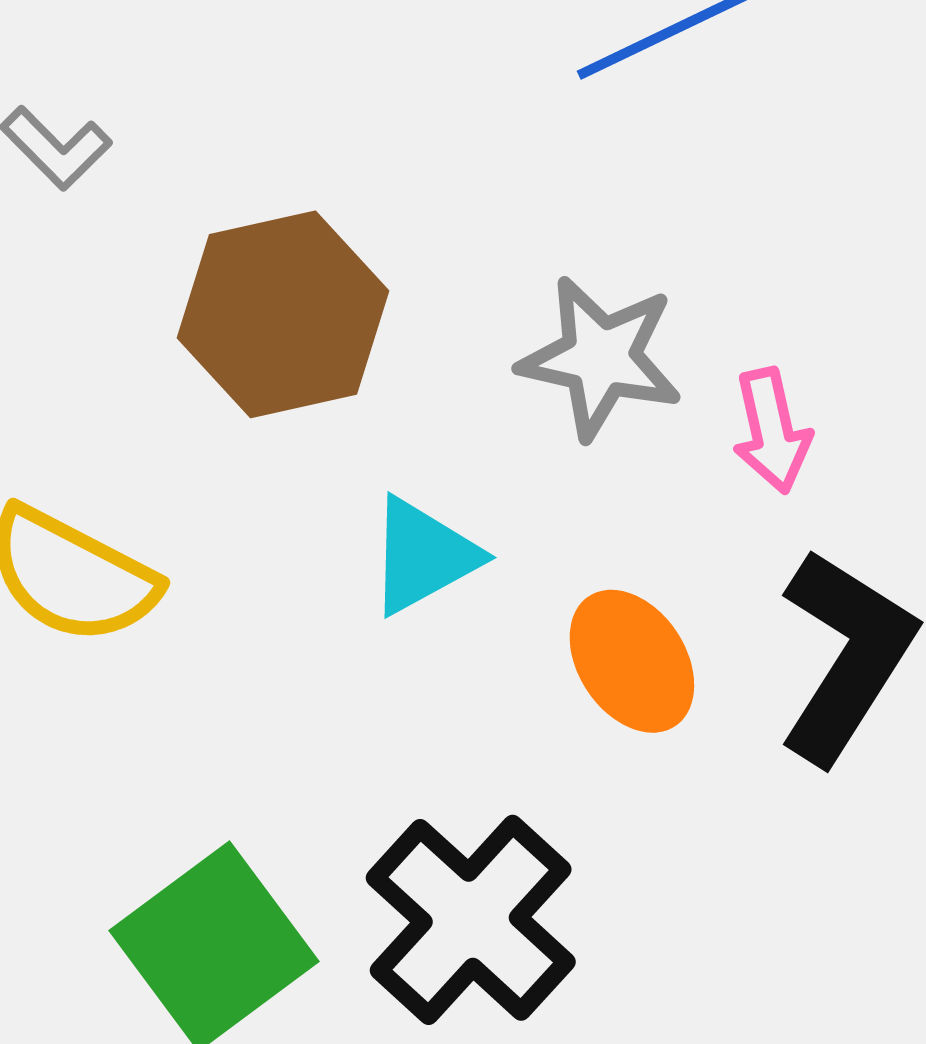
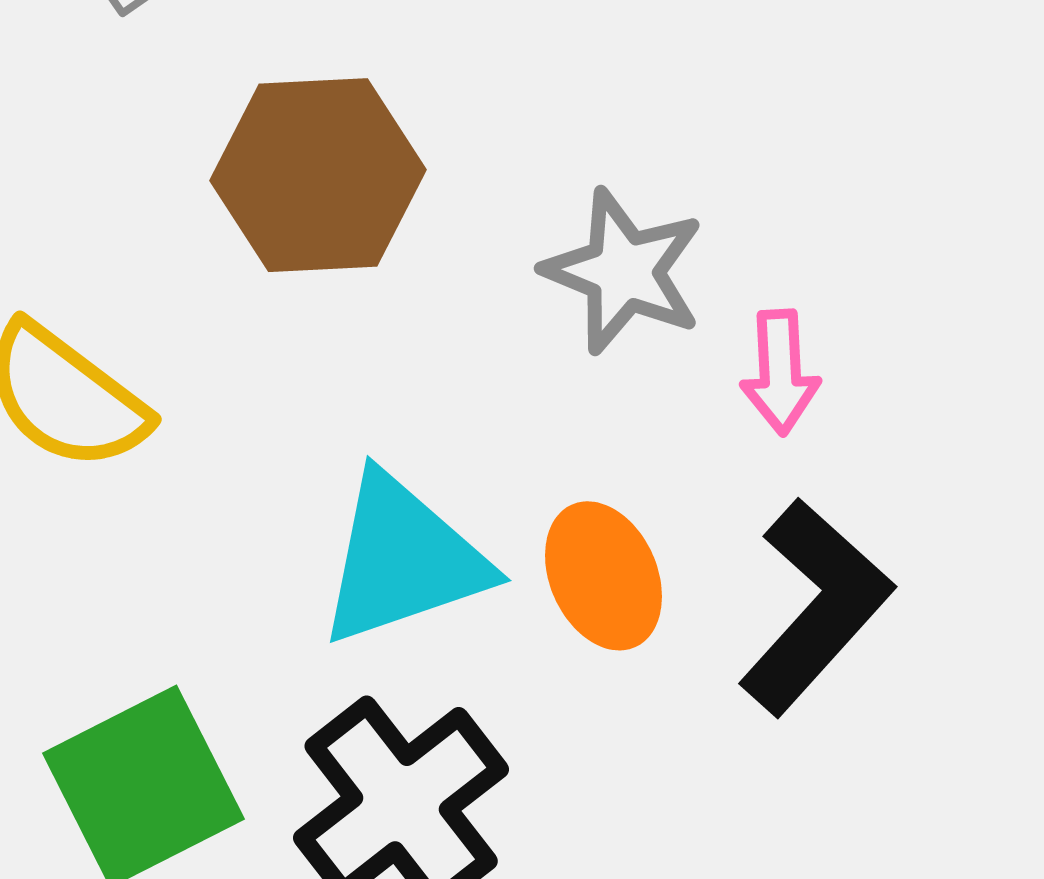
cyan triangle: (423, 556) -> (403, 560), moved, size x1.5

